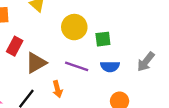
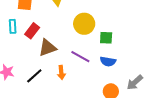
gray arrow: (146, 62) -> (135, 82), moved

